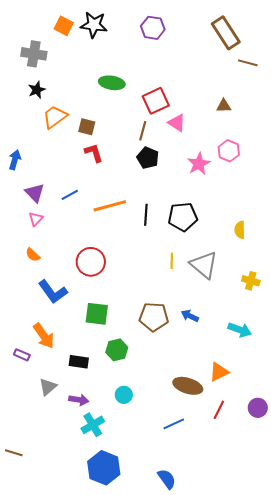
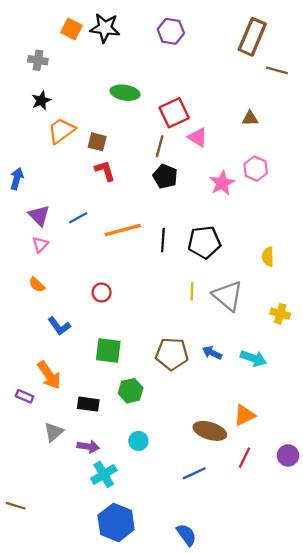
brown rectangle: (226, 33) -> (252, 37), turned 56
gray cross: (34, 54) -> (38, 60), size x0.7
red circle: (91, 262) -> (102, 292), size x0.6
blue L-shape: (53, 292) -> (59, 326), size x0.7
cyan arrow: (240, 330) -> (253, 358), moved

